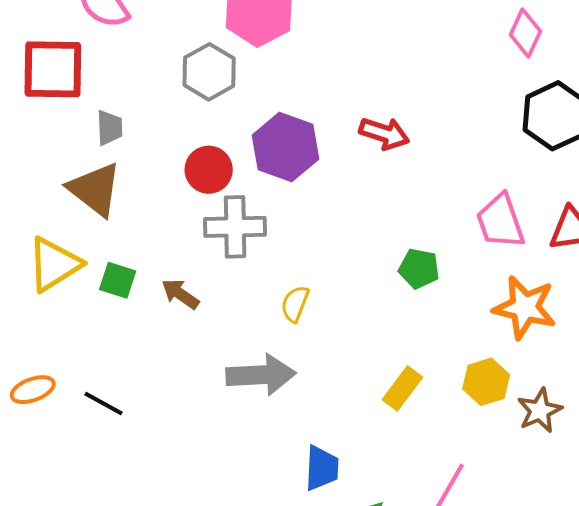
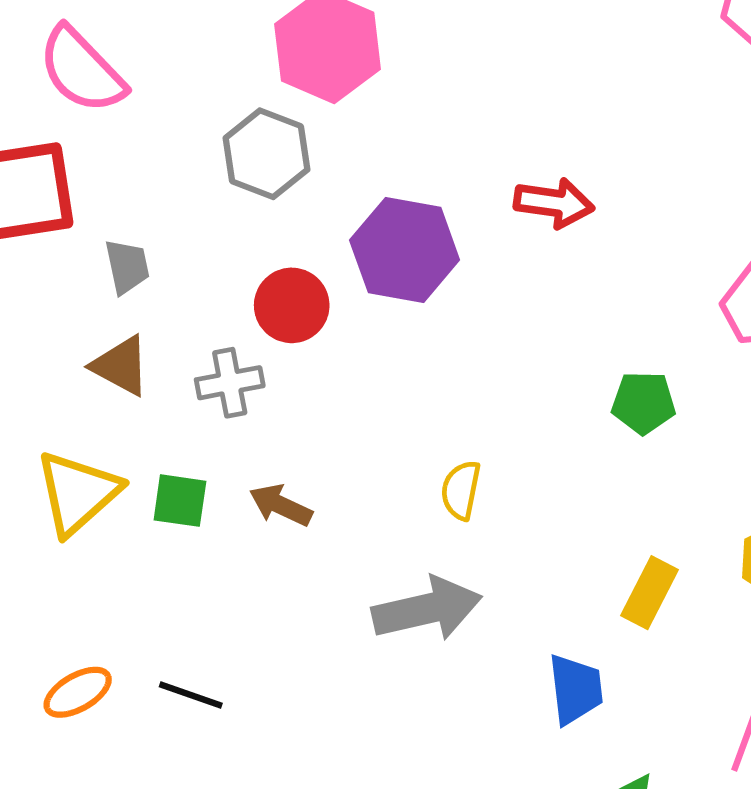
brown triangle: (95, 189) -> (121, 366), size x0.7
gray cross: (235, 227) -> (230, 383), moved, size x0.7
blue trapezoid: (322, 468) -> (575, 689), moved

